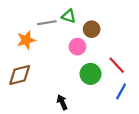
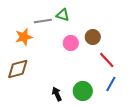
brown circle: (92, 29) -> (93, 37), moved
green circle: (91, 74) -> (83, 91), moved

